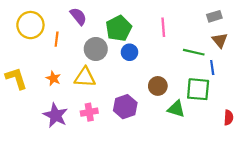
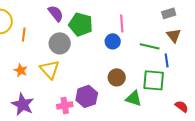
purple semicircle: (78, 16) -> (56, 13), moved
green pentagon: (119, 28) -> (81, 24), turned -30
blue circle: (130, 52) -> (113, 41), moved
yellow triangle: (85, 77) -> (50, 69), turned 45
pink cross: (89, 112) -> (65, 105), moved
red semicircle: (229, 118) -> (182, 106), turned -56

